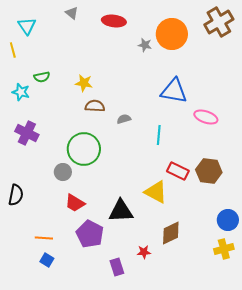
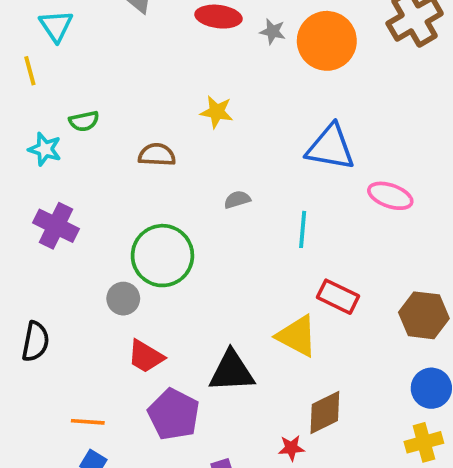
gray star: (145, 45) -> (273, 32), moved
yellow star: (84, 83) -> (217, 112), moved
brown semicircle: (95, 106) -> (157, 155), moved
brown hexagon: (209, 171) -> (424, 315), moved
red star: (144, 252) -> (291, 448), moved

